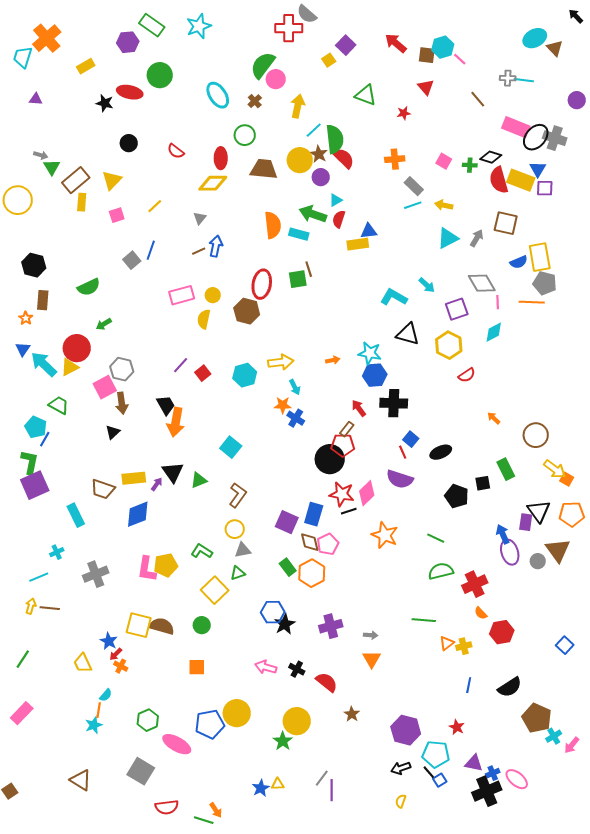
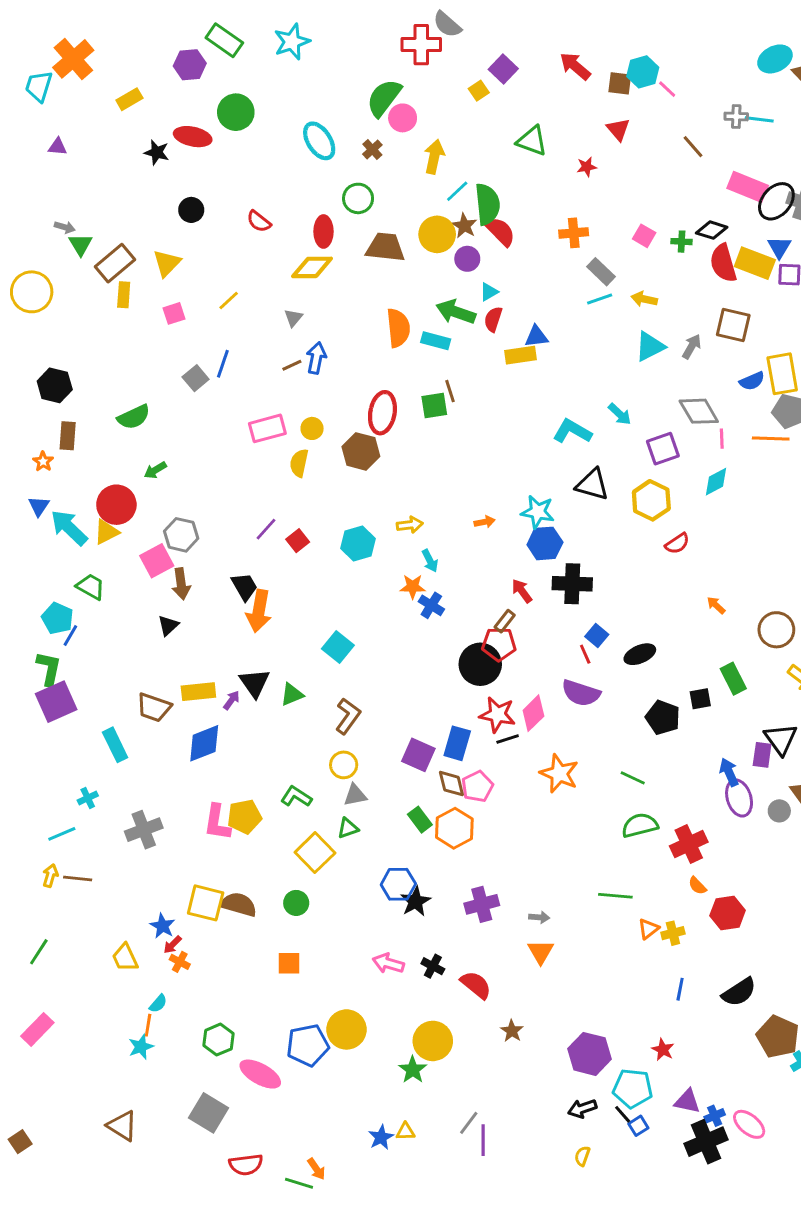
yellow arrow: (281, 362) -> (410, 525), size x0.7

